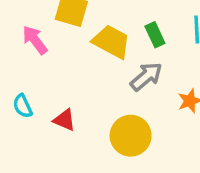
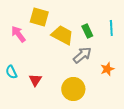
red triangle: (64, 120) -> (35, 80), turned 40

